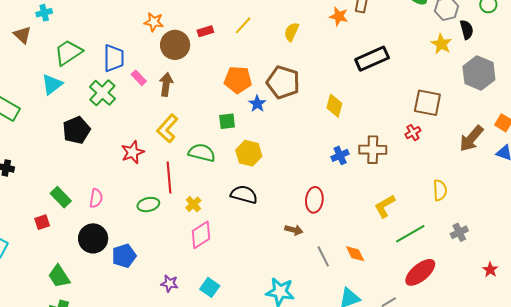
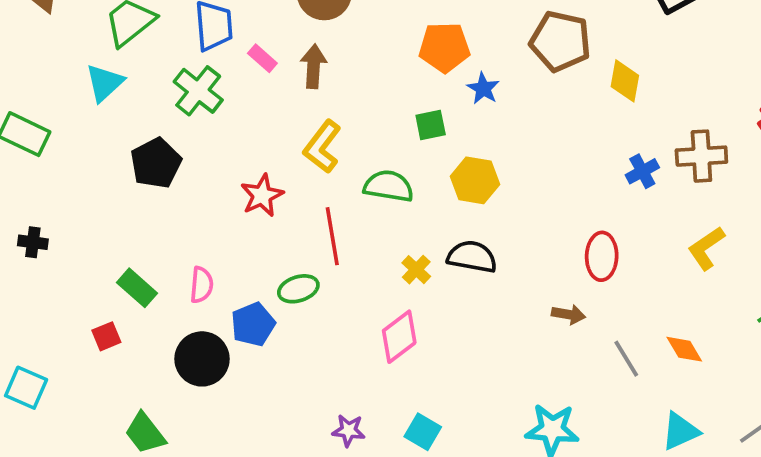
brown pentagon: (283, 82) -> (560, 41), moved
yellow cross: (193, 204) -> (416, 270), moved
yellow L-shape: (385, 206) -> (706, 248), moved
blue pentagon: (124, 256) -> (253, 324), moved

